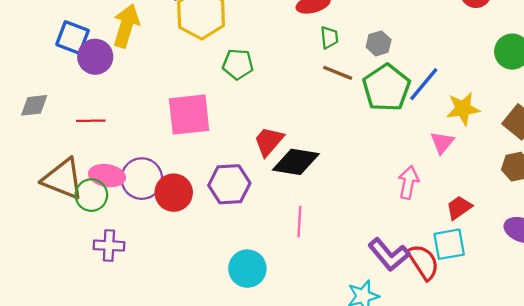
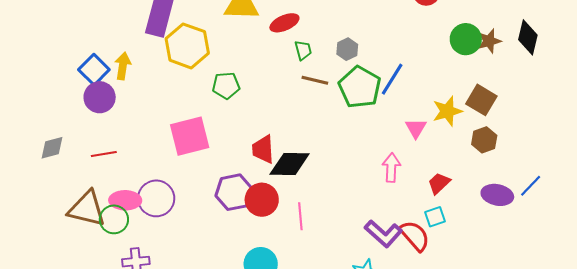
yellow arrow: (126, 26) -> (123, 66), size x0.7
blue square: (73, 38) -> (94, 70), moved, turned 32
yellow star: (463, 109) -> (447, 111), moved
red trapezoid: (269, 141) -> (263, 149), turned -36
red circle: (174, 193) -> (262, 200), moved
cyan square: (449, 244) -> (435, 217), size x0.7

